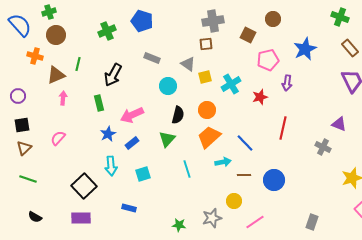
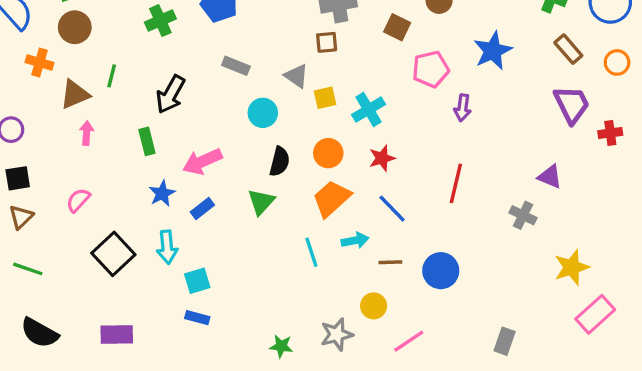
red star: (260, 97) -> (382, 158), moved
cyan line: (187, 169) -> (311, 252), moved
cyan square: (143, 174) -> (197, 281), moved
black square: (84, 186) -> (113, 254), moved
black semicircle: (35, 217) -> (40, 333), size x1.6

